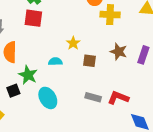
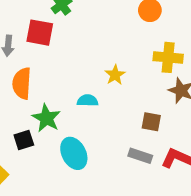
yellow cross: (110, 15) -> (168, 57), moved
red square: (33, 18) -> (40, 33), moved
brown square: (90, 61) -> (151, 122), moved

